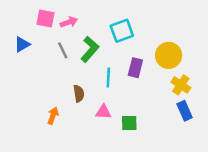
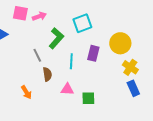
gray line: (63, 50) -> (37, 55), moved
orange arrow: (53, 116) -> (26, 92), turned 128

